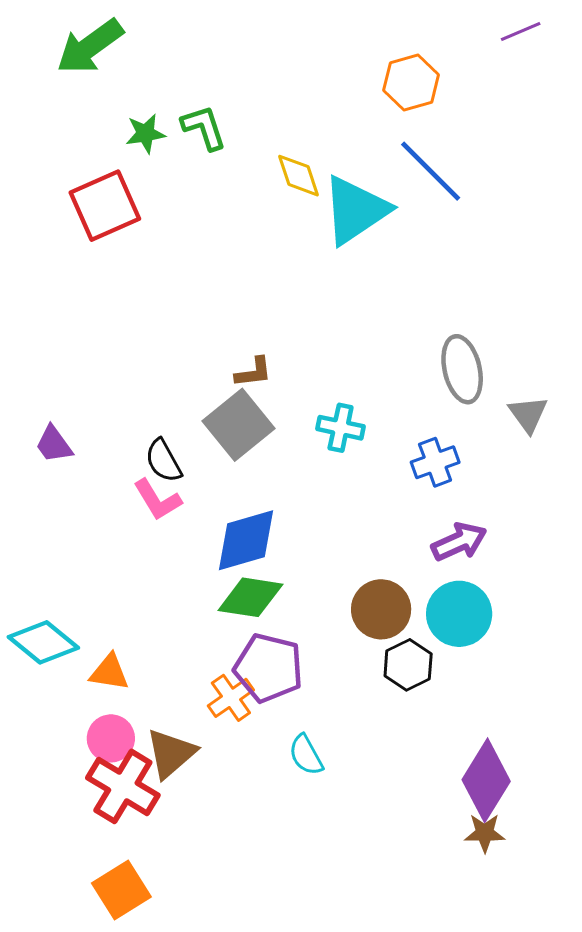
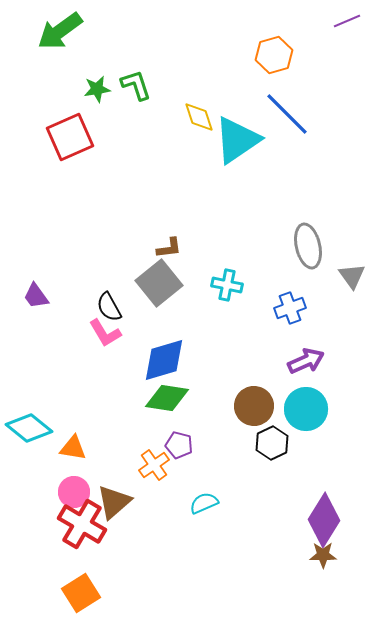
purple pentagon: (268, 668) -> (179, 445), size x0.6
cyan semicircle: (306, 755) -> (204, 503), turned 96

